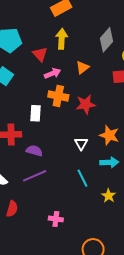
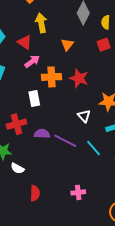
pink arrow: (53, 73) -> (32, 61), moved
red star: (86, 104) -> (79, 78), turned -30
purple line: (35, 176) -> (65, 141), moved, turned 65

